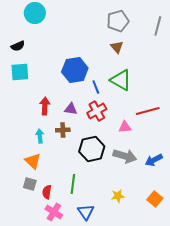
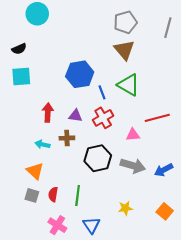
brown triangle: (117, 47) -> (124, 50), size x1.5
cyan arrow: (40, 136) -> (43, 144), turned -72
red semicircle: (47, 192) -> (53, 194), moved

